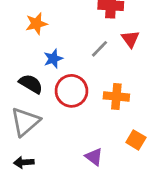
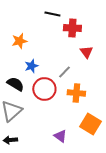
gray line: (100, 49) -> (64, 72), moved
orange square: (136, 140) -> (90, 124), size x1.5

